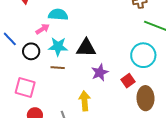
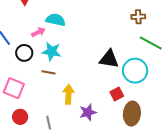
black triangle: (86, 48) -> (109, 59), moved
purple star: (100, 72) -> (88, 112), moved
yellow arrow: (85, 101) -> (68, 94), moved

